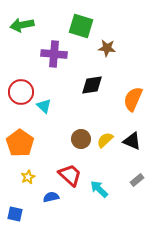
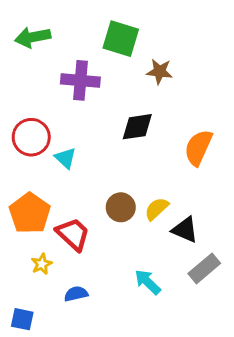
black triangle: (132, 141) -> (185, 230), moved
red trapezoid: (70, 175) -> (73, 234), moved
gray rectangle: (137, 180) -> (204, 268), size x1.5

